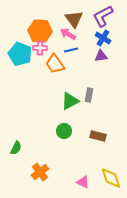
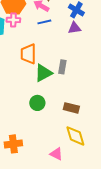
orange trapezoid: (55, 64) -> (28, 54), moved, turned 35
orange cross: (40, 172) -> (13, 144), turned 30
yellow diamond: (111, 178) -> (75, 136), moved

